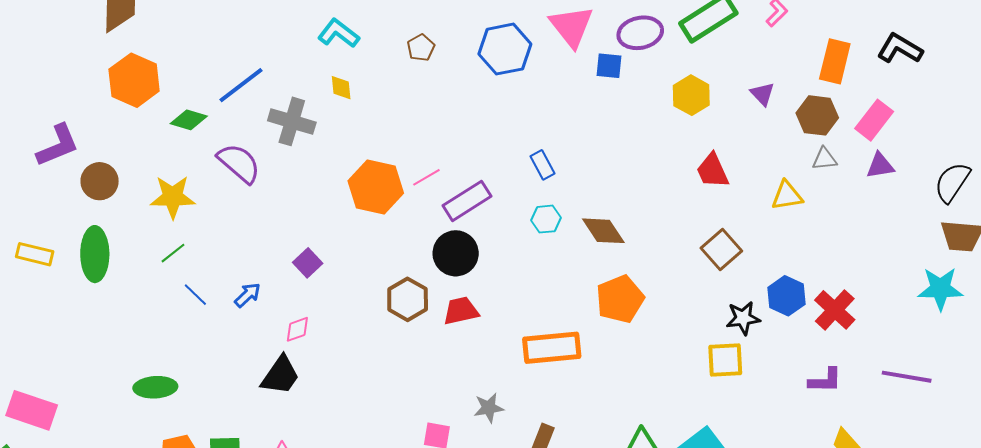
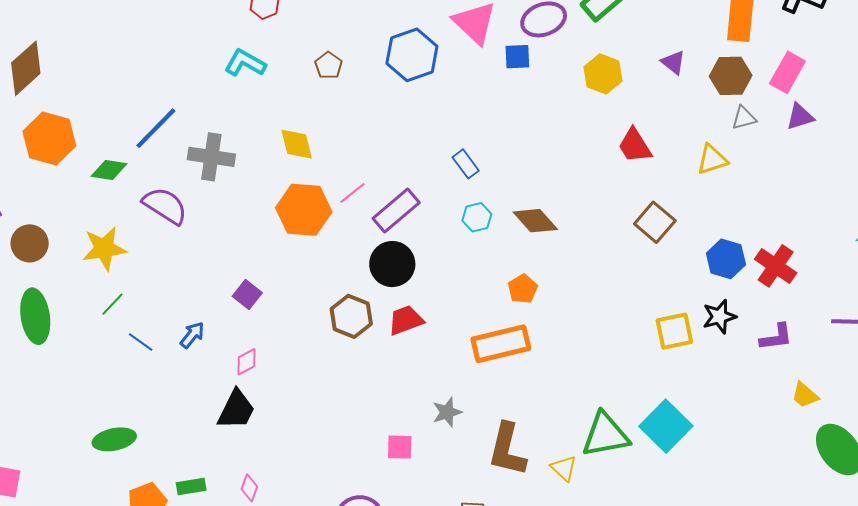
yellow diamond: (341, 88) -> (297, 144), moved, size x1.4
orange pentagon: (620, 299) -> (523, 289), moved, size x0.6
black star: (743, 318) -> (719, 317), moved

